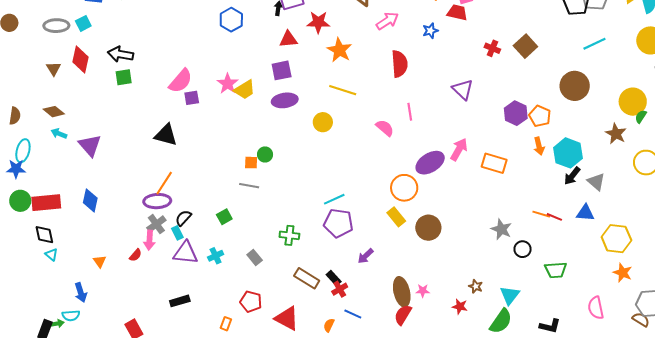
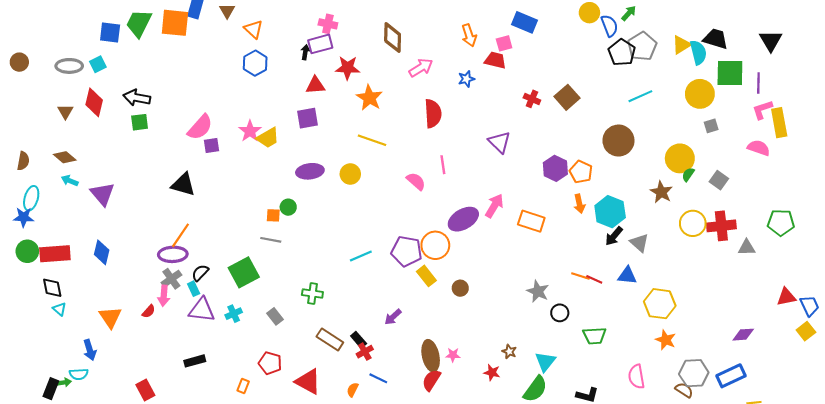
purple ellipse: (285, 100) -> (310, 171), moved
green square: (224, 217) -> (244, 272), size x1.8
purple pentagon: (338, 223) -> (407, 251), moved
brown circle: (428, 228) -> (460, 288), size x0.6
orange triangle: (100, 261) -> (110, 317), size x1.6

